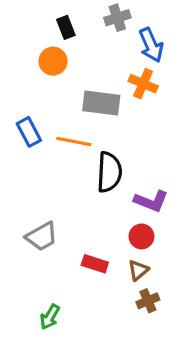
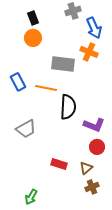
black rectangle: (66, 27) -> (33, 18), moved
gray trapezoid: (42, 236) -> (26, 129), moved
red circle: (141, 236) -> (97, 147), moved

